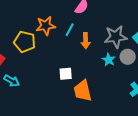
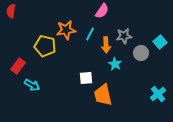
gray star: (116, 37) -> (124, 36), moved, size x0.7
gray circle: (128, 57) -> (141, 53), moved
cyan star: (109, 60) -> (115, 64), moved

